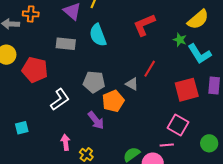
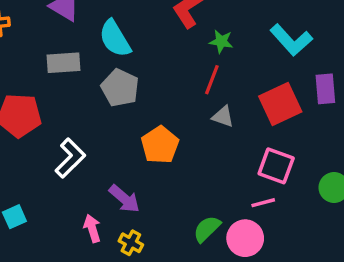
green star: (180, 40) -> (221, 41), moved
gray pentagon: (94, 82) -> (120, 88), moved, turned 30
gray triangle: (132, 84) -> (223, 117), moved
purple arrow: (96, 120) -> (124, 199), moved

